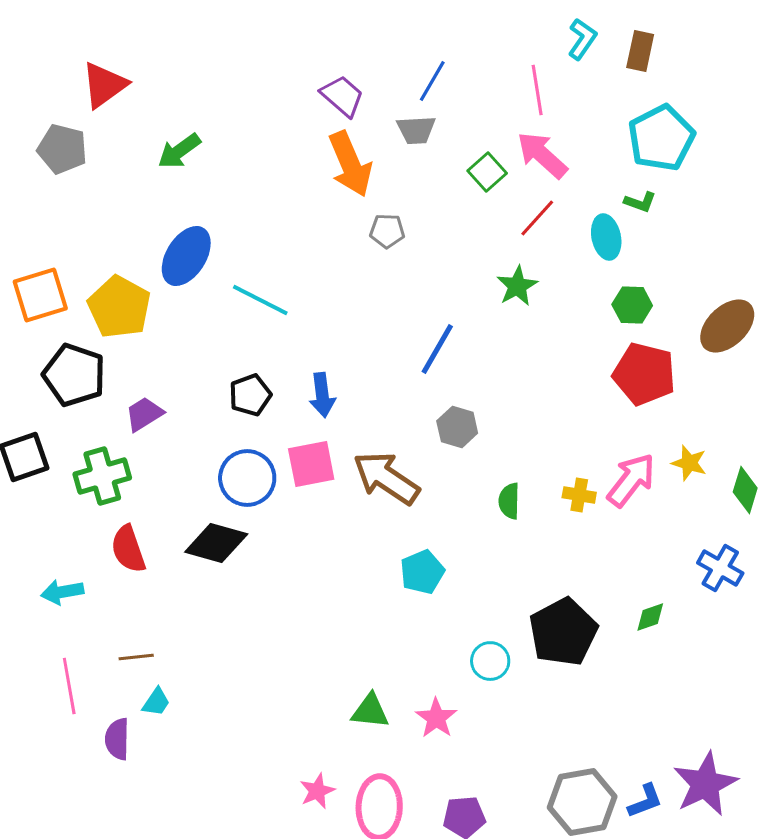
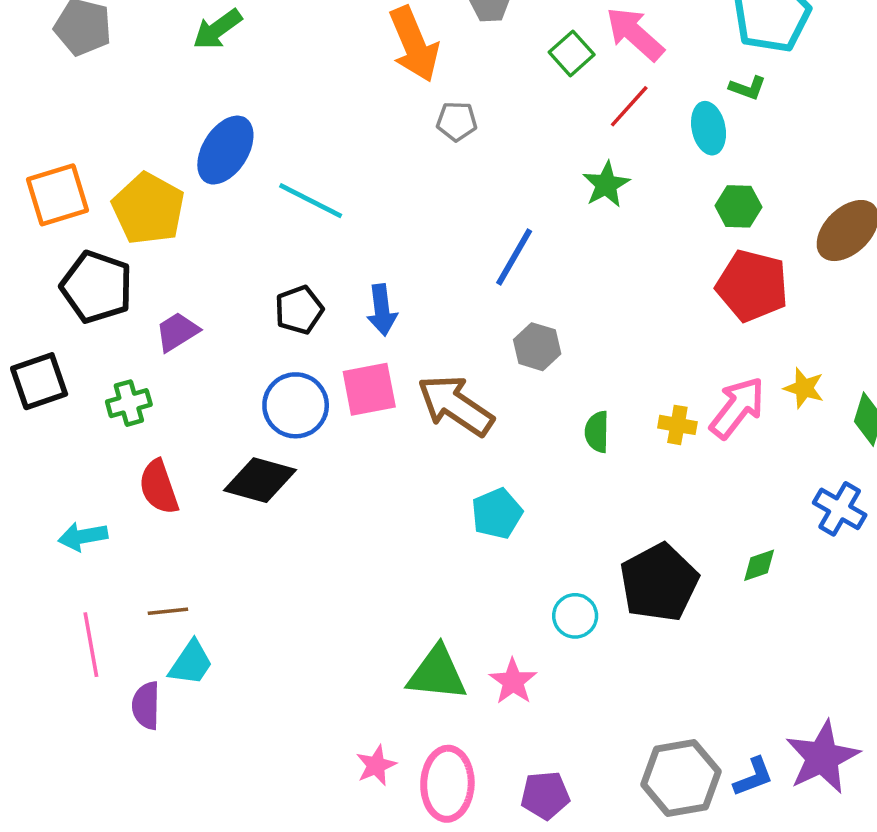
green cross: (102, 476) -> (129, 403), size x0.7
cyan trapezoid: (156, 702) -> (191, 663), size x1.4
green triangle: (370, 711) -> (437, 673), size x1.4

